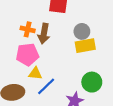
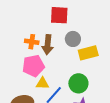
gray circle: (82, 31) -> (73, 39), moved
green circle: (92, 82) -> (78, 83), moved

